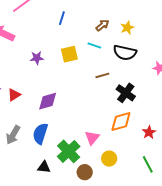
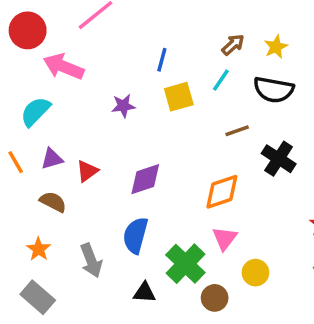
blue line: (62, 18) -> (162, 60), moved
cyan line: (94, 45) -> (221, 80), turned -72
orange diamond: (121, 122) -> (222, 192), moved
gray arrow: (13, 135) -> (91, 261), moved, turned -48

